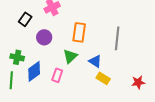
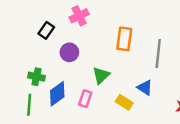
orange rectangle: (79, 32) -> (124, 39), moved
blue triangle: (95, 61) -> (145, 88), moved
yellow rectangle: (103, 78) -> (124, 102), moved

